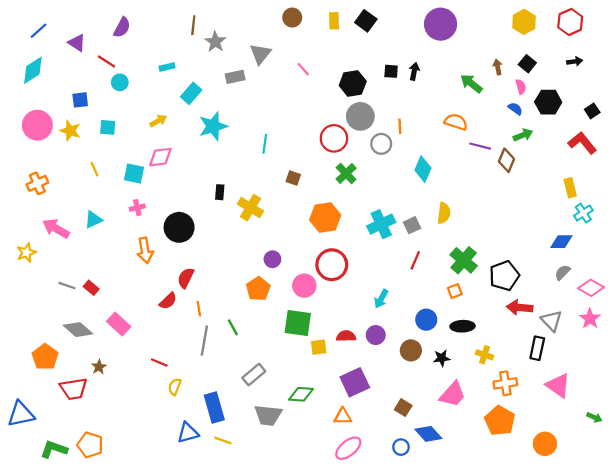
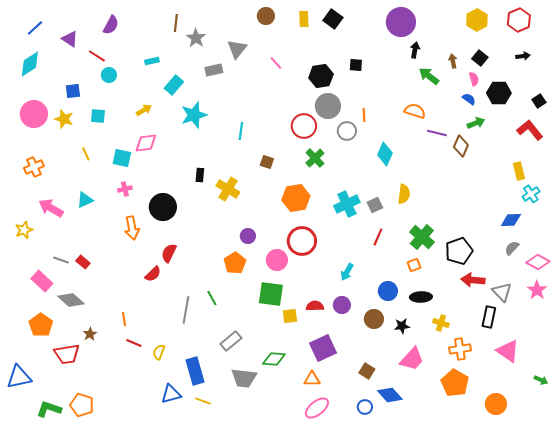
black arrow: (414, 71) -> (415, 50), moved
orange line: (199, 309) -> (124, 319), moved
pink rectangle: (119, 324) -> (42, 281), moved
red line: (159, 362) -> (134, 343), moved

